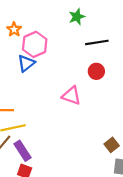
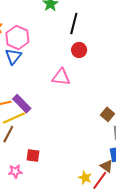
black line: (97, 42) -> (74, 23), turned -55
purple rectangle: (22, 151) -> (22, 104), moved

